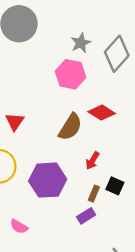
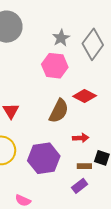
red arrow: (93, 161) -> (81, 138), turned -119
brown rectangle: (94, 194) -> (84, 166), turned 72

